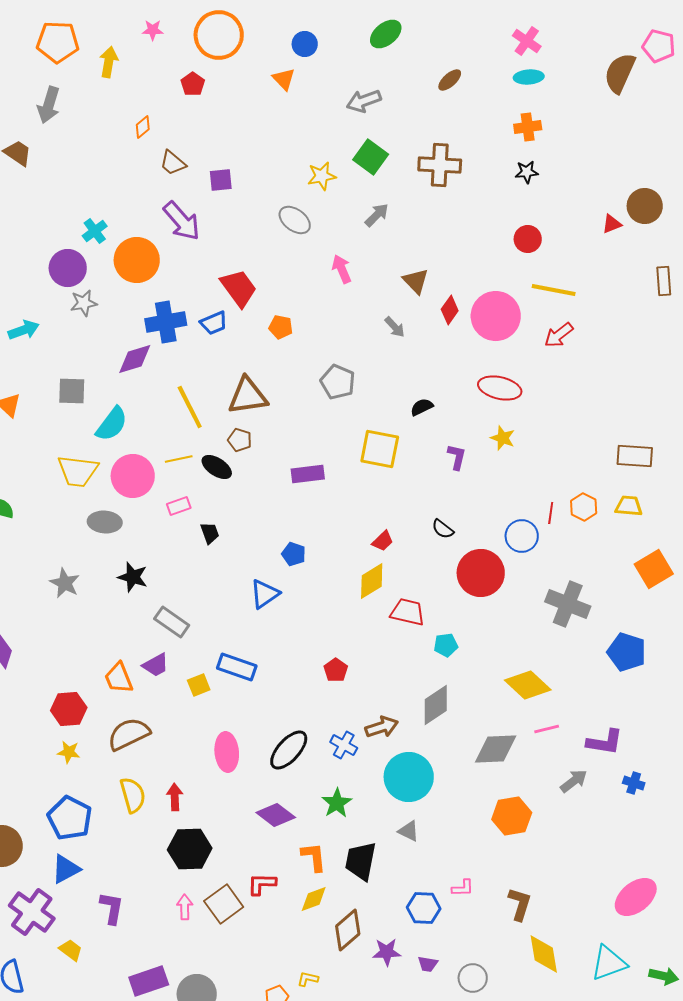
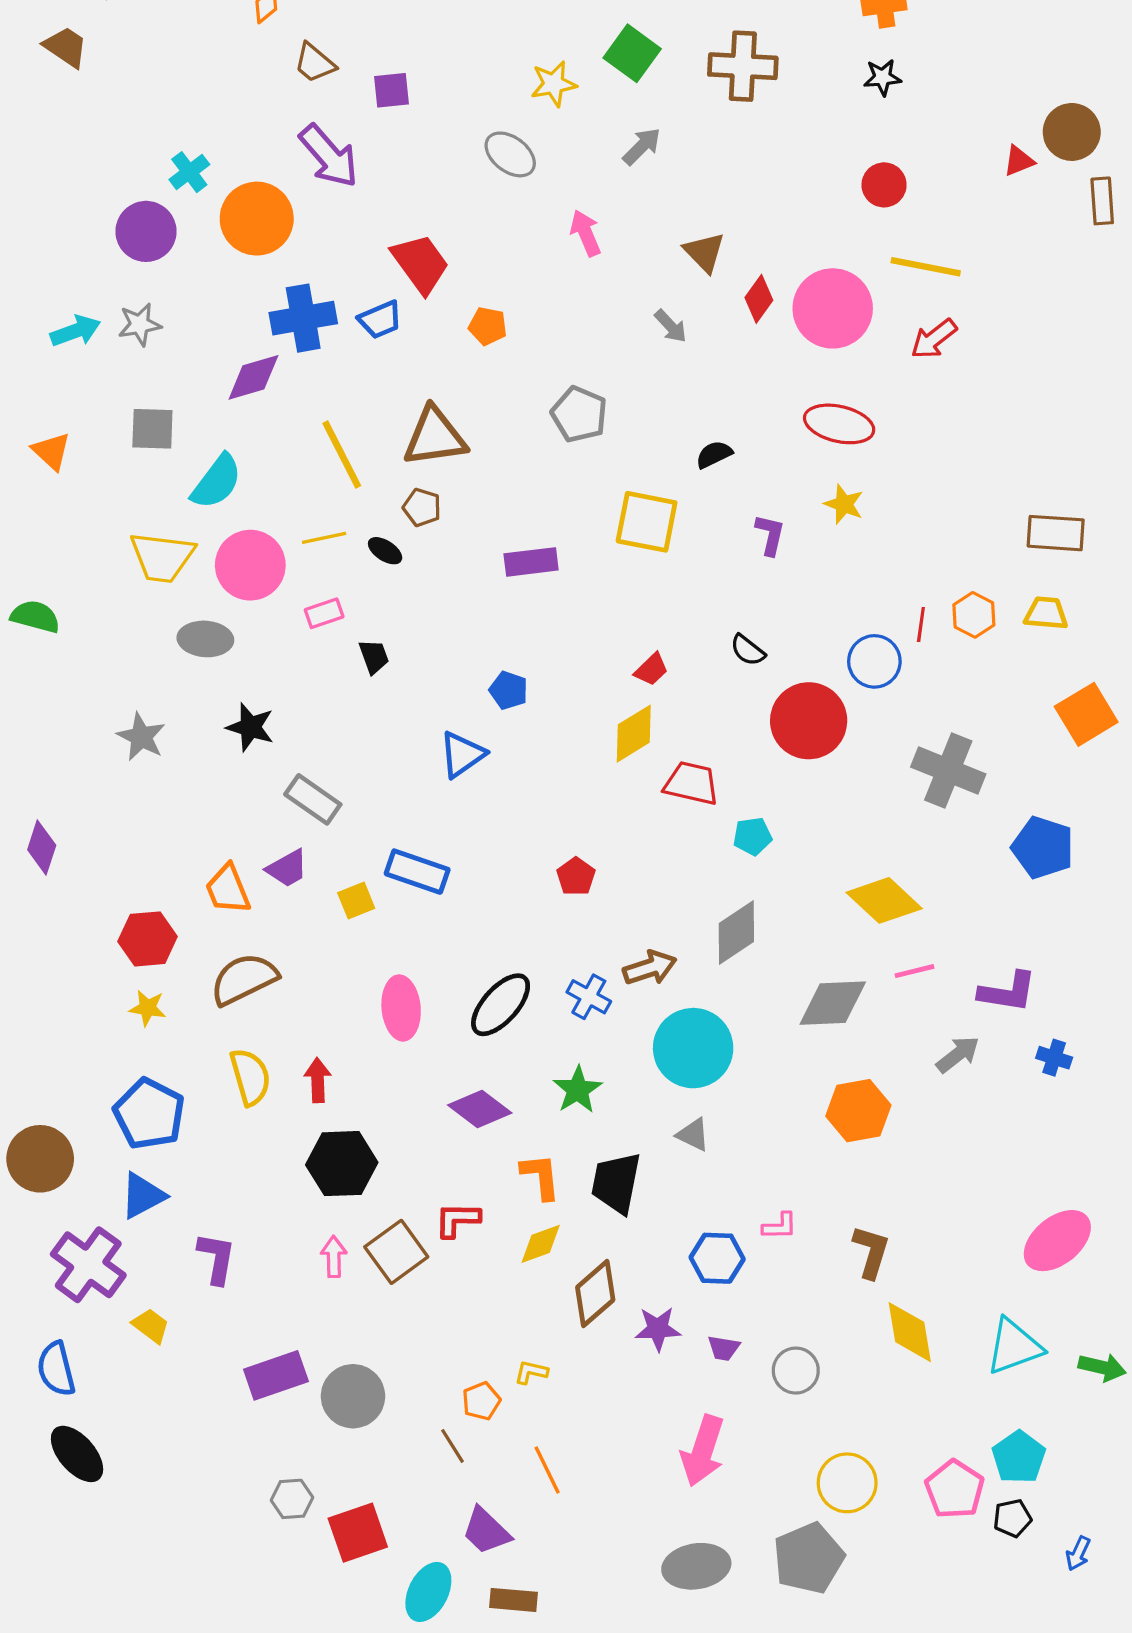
brown rectangle: (664, 281) -> (1102, 201), moved
gray star: (84, 303) -> (140, 324), moved
black ellipse: (217, 467) -> (385, 551), size x0.7

